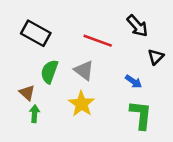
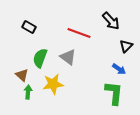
black rectangle: (36, 33) -> (29, 27), size x0.6
blue arrow: (134, 82) -> (119, 69), moved
yellow star: (82, 104) -> (53, 84), moved, turned 30

